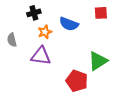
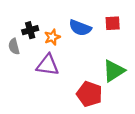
black cross: (34, 13) -> (30, 30), moved
red square: (101, 13) -> (113, 23), moved

